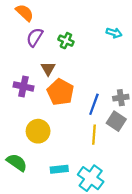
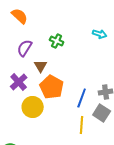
purple semicircle: (35, 37) -> (25, 48), moved
purple cross: (23, 86) -> (19, 82), turned 36
yellow circle: (38, 131) -> (33, 107), moved

